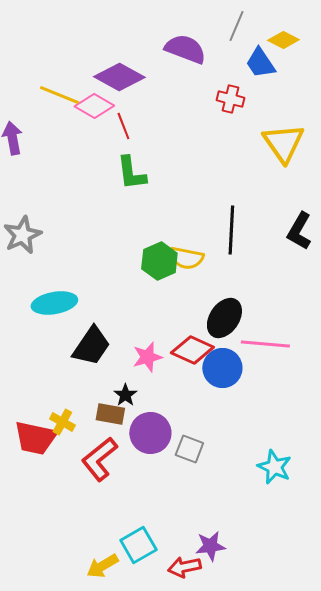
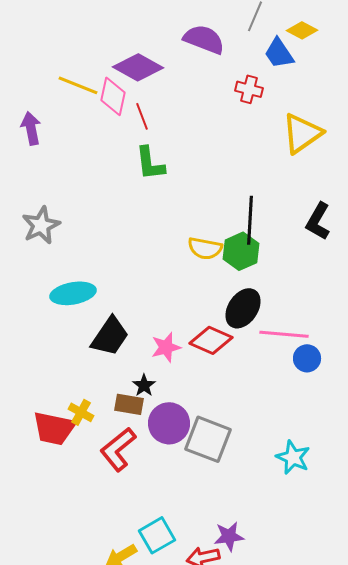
pink diamond: (94, 106) -> (113, 96), turned 72
yellow triangle: (283, 143) -> (302, 133), turned 30
green hexagon: (159, 261) -> (241, 251), moved
blue circle: (222, 368) -> (307, 358), moved, size x0.7
gray square: (189, 449) -> (208, 439), size x1.6

